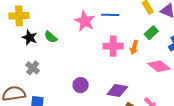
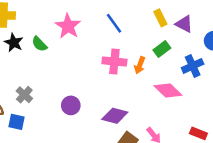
blue line: (110, 15) -> (114, 23), turned 48
pink star: (85, 21) -> (68, 26), moved
gray cross: (33, 68) -> (24, 95), moved

